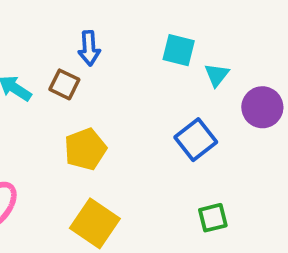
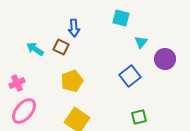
cyan square: (179, 50) -> (121, 18), moved

